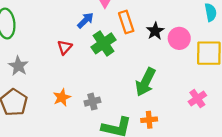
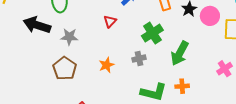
green cross: (103, 43) -> (152, 33), moved
gray star: (18, 66) -> (69, 37), turned -30
gray cross: (92, 102) -> (139, 59), moved

